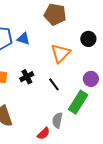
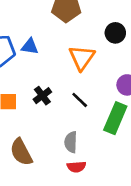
gray semicircle: (57, 120) -> (71, 142), moved
red semicircle: (44, 133) -> (76, 167), turned 48

